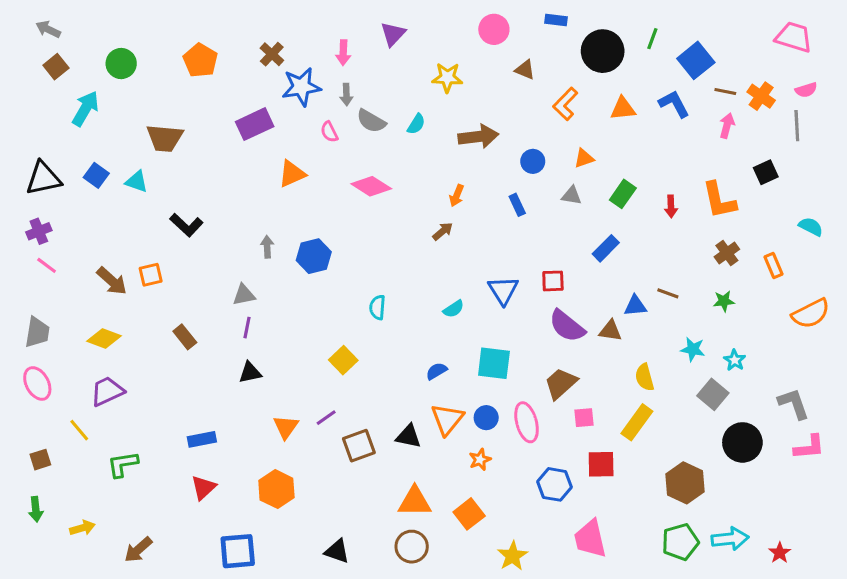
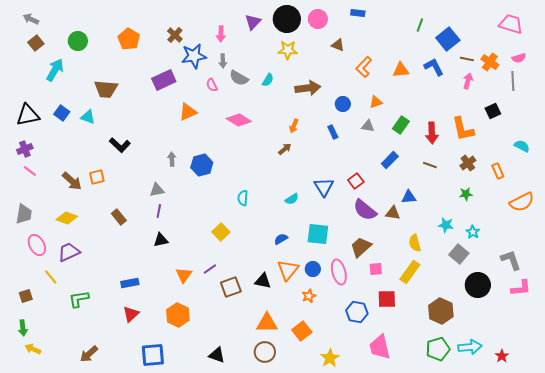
black circle: (603, 51) -> (287, 19), moved
red arrow: (671, 206) -> (432, 133), size x1.5
red square: (553, 281) -> (356, 181), turned -35
brown line: (668, 293) -> (430, 165), moved
pink ellipse: (37, 383) -> (37, 245), moved
yellow arrow: (82, 528) -> (33, 349), moved, turned -140

